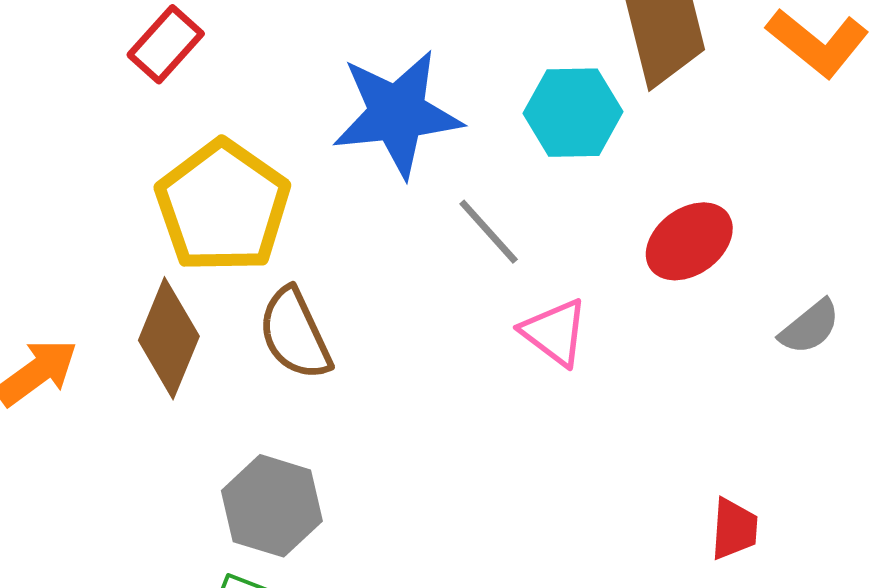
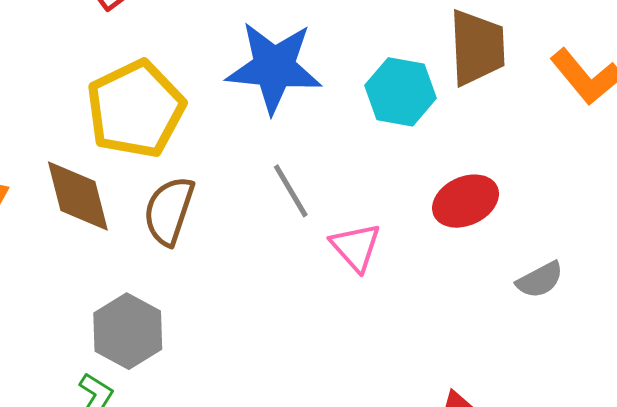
gray line: (489, 232) -> (291, 191), moved
brown semicircle: (295, 334) -> (169, 211), turned 32
brown diamond: (169, 338) -> (78, 196), turned -48

